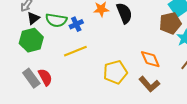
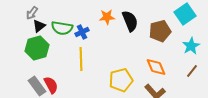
brown pentagon: (170, 23) -> (160, 31), moved
yellow line: (75, 51) -> (81, 59), turned -70

